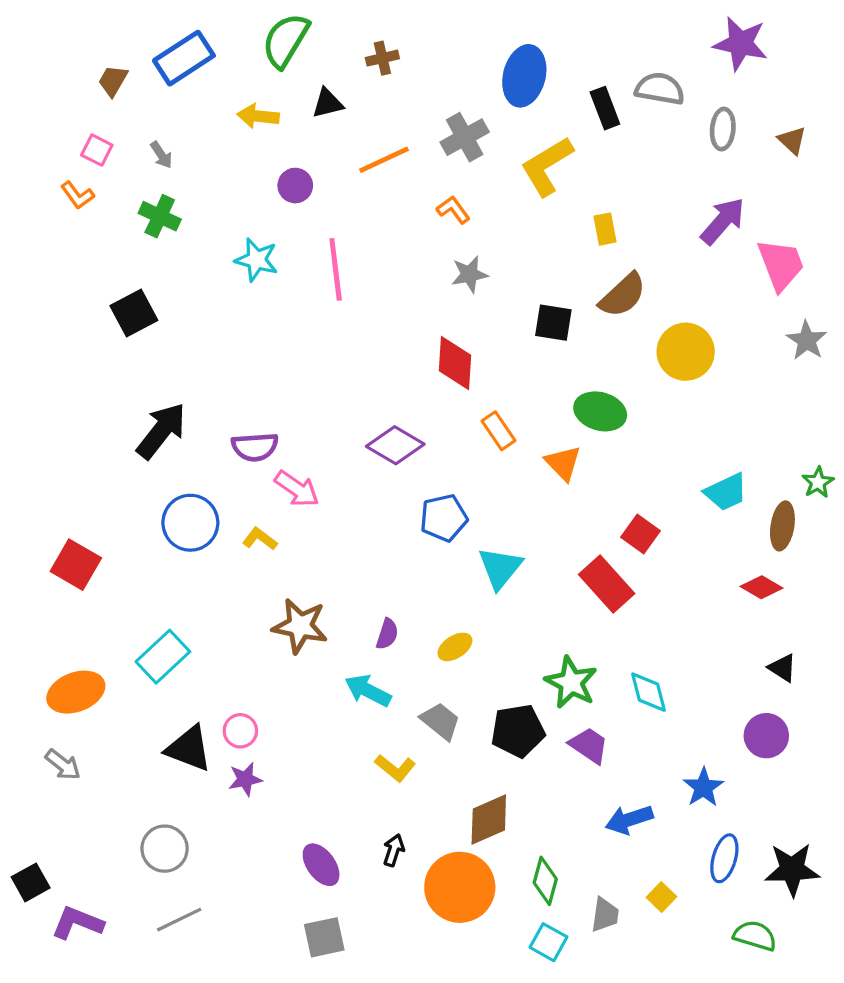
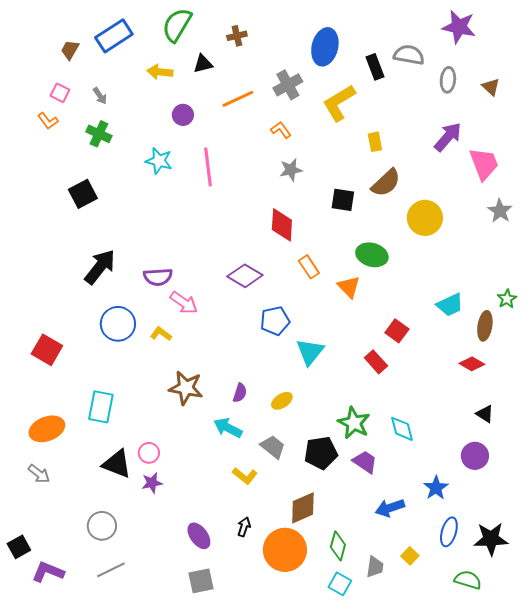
red rectangle: (607, 584) -> (376, 362), size x0.7
cyan rectangle: (163, 657) -> (101, 407), turned -36

